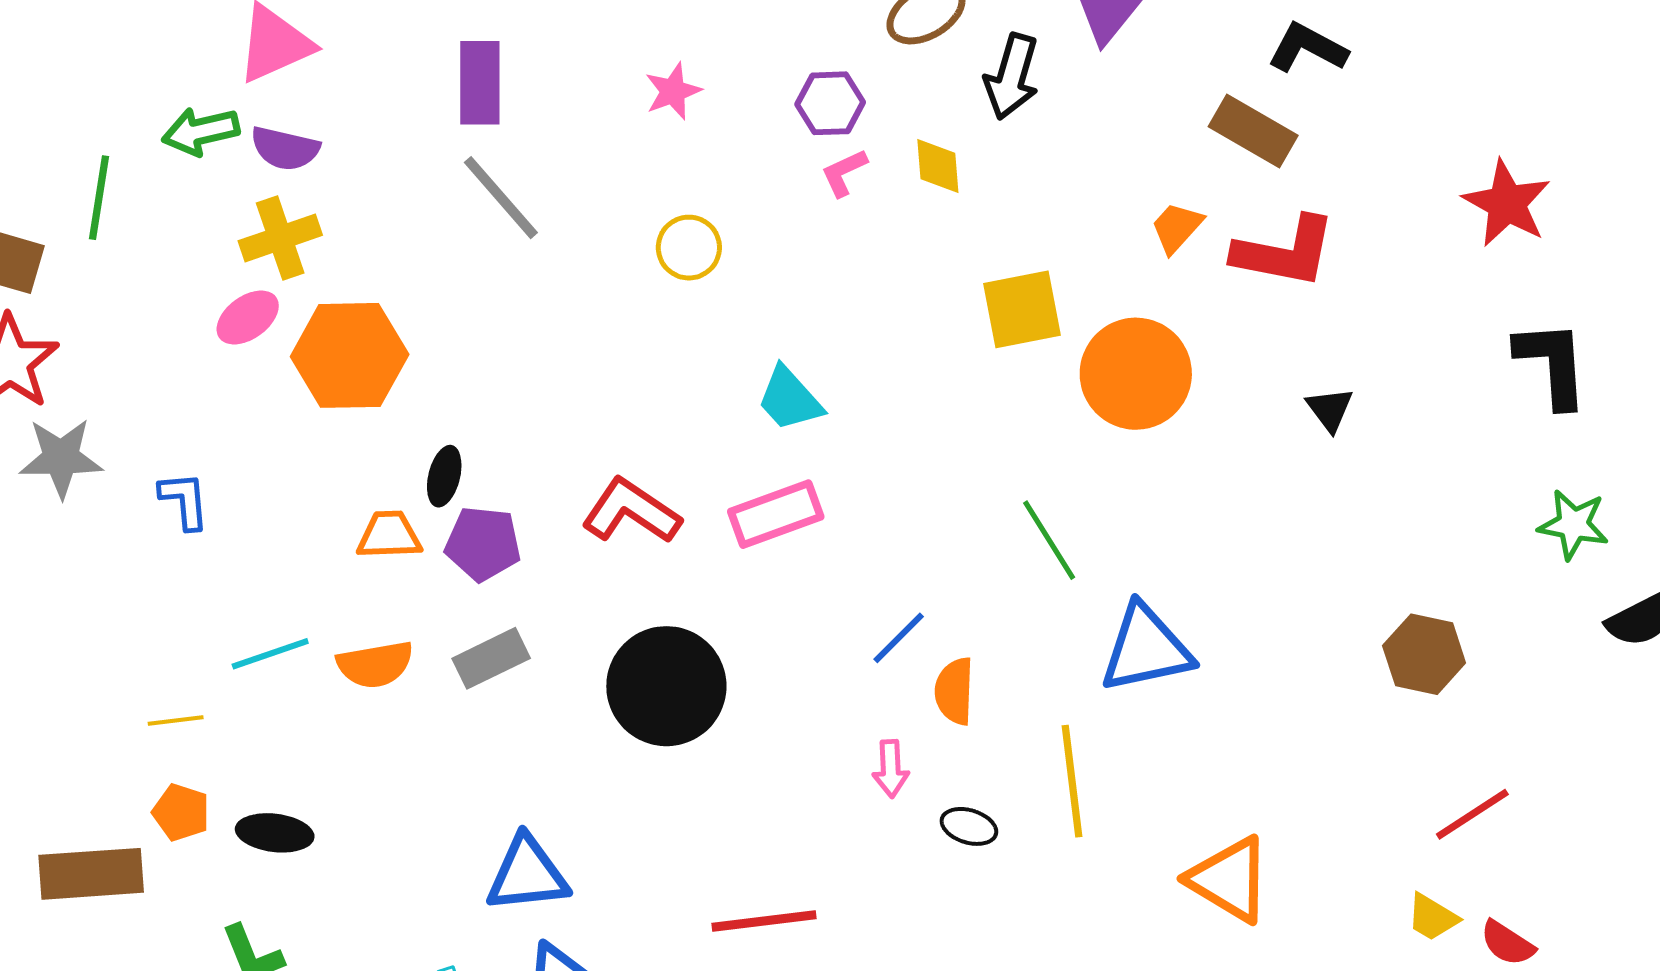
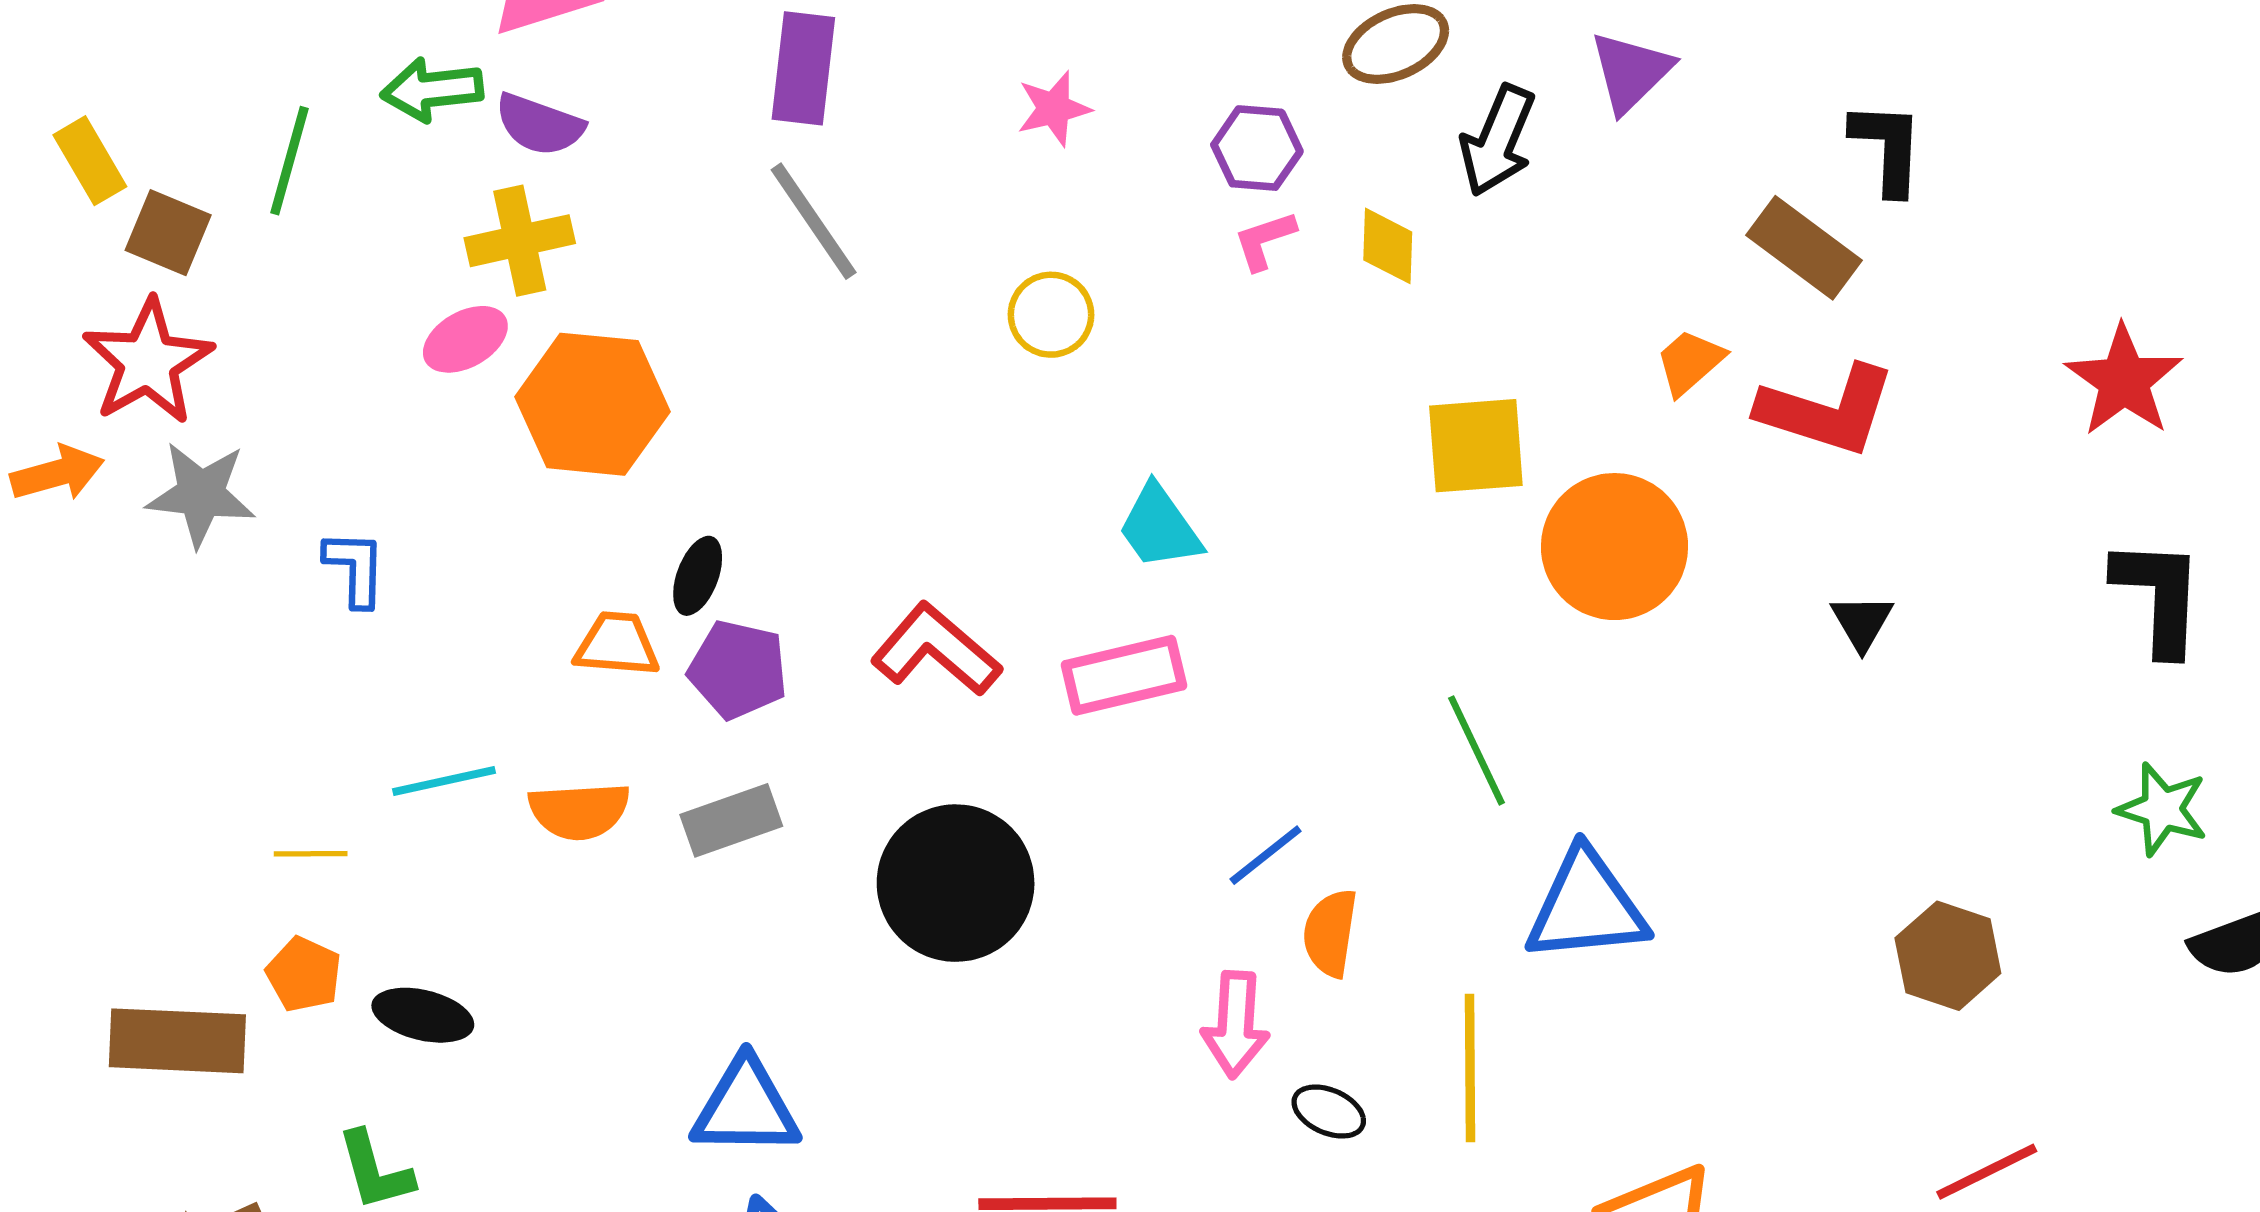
black L-shape: (1307, 48) -> (1887, 148), turned 58
pink arrow: (891, 769) -> (1236, 1025), size x1.4

